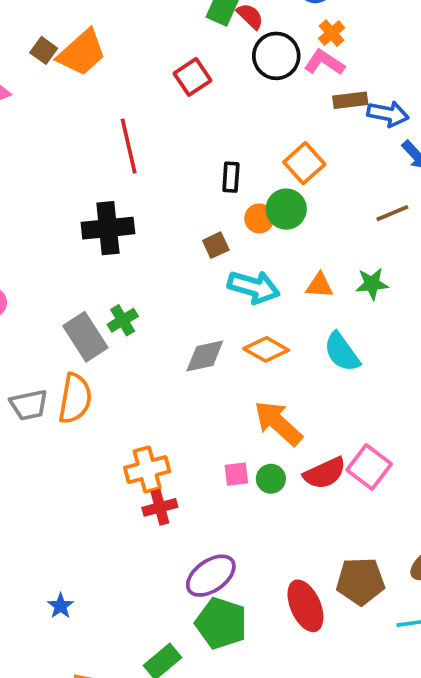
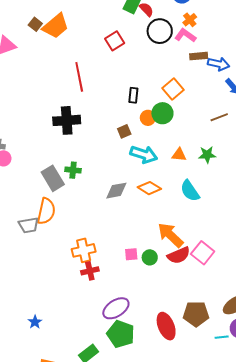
green cross: (123, 320) -> (73, 170), turned 35
gray trapezoid: (29, 405) -> (29, 225), moved
orange arrow: (278, 423) -> (170, 235), moved

